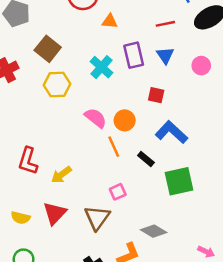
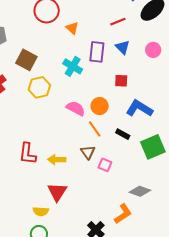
orange triangle: (110, 21) -> (72, 28), turned 48
purple rectangle: (134, 55) -> (97, 52), turned 30
yellow arrow: (61, 175) -> (57, 160), turned 48
pink square: (118, 192) -> (105, 165), turned -32
yellow semicircle: (21, 218) -> (41, 211), moved
brown triangle: (97, 218) -> (88, 152), moved, size x0.7

